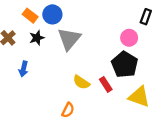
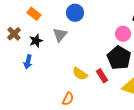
blue circle: (52, 14) -> (75, 13), moved
black star: (37, 38) -> (36, 41), moved
gray triangle: (69, 39) -> (60, 35), moved, size x0.7

